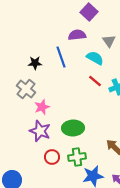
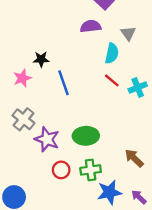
blue line: (61, 57) -> (63, 83), moved
cyan semicircle: (95, 58) -> (112, 53), turned 72
gray cross: (26, 89) -> (23, 119), moved
pink star: (42, 107) -> (22, 78), moved

